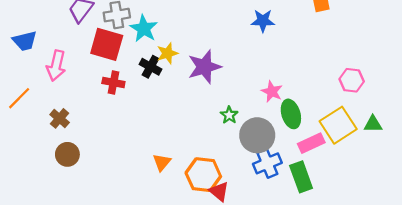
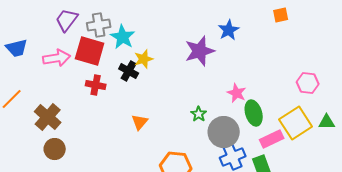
blue star: (263, 21) -> (229, 30), turned -30
pink arrow: (56, 66) -> (57, 58), moved, turned -112
purple star: (204, 67) -> (200, 51), moved
brown cross: (60, 118) -> (48, 117), size x1.5
orange triangle: (162, 162) -> (140, 122), moved

